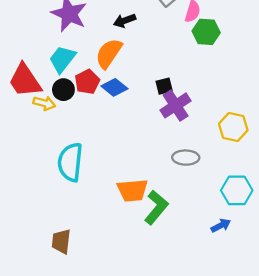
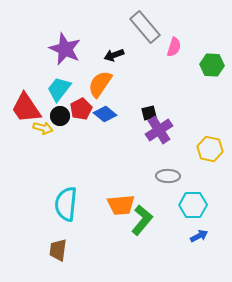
green hexagon: (206, 32) -> (212, 65), moved
cyan semicircle: (70, 162) -> (66, 204), moved
cyan hexagon: (237, 190) -> (193, 205), moved

